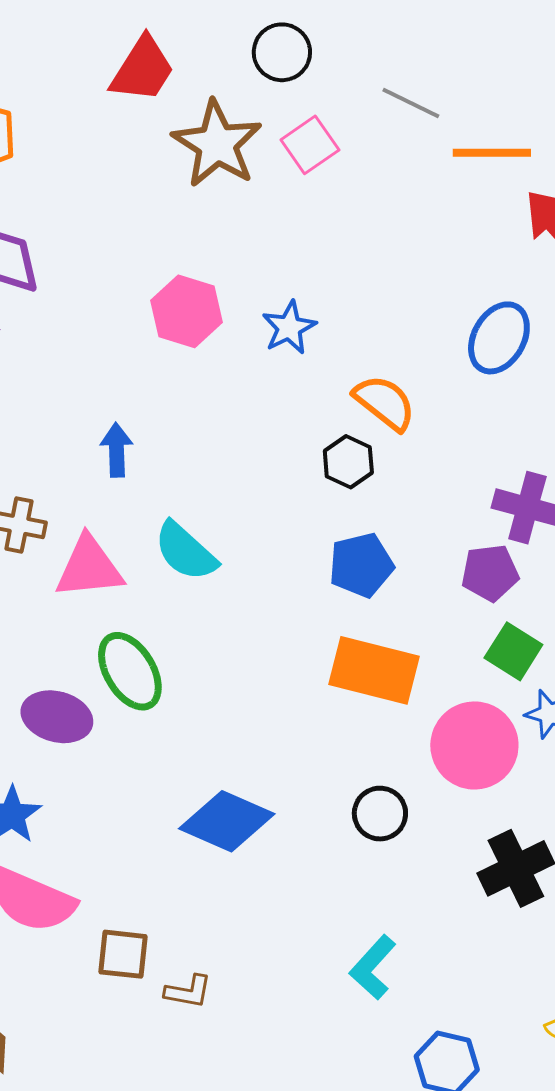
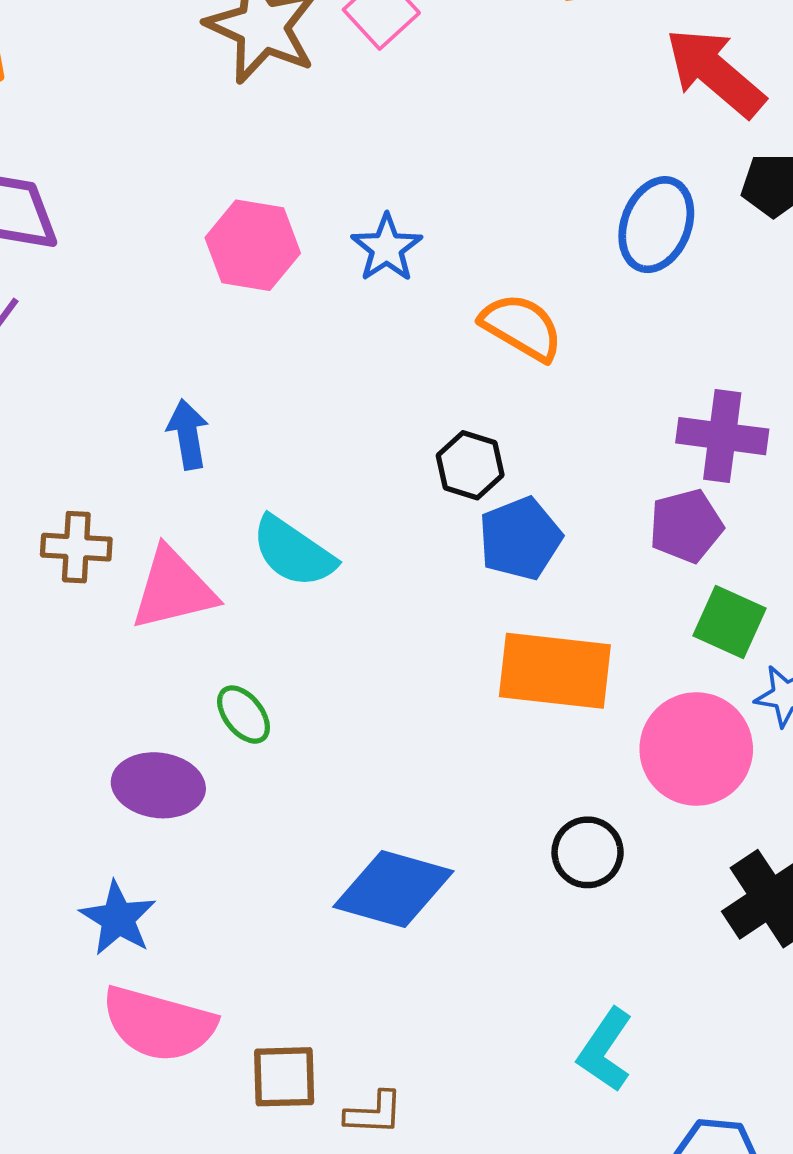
black hexagon: (348, 462) -> (470, 465), moved
green ellipse: (130, 671) -> (244, 715), size x0.6

